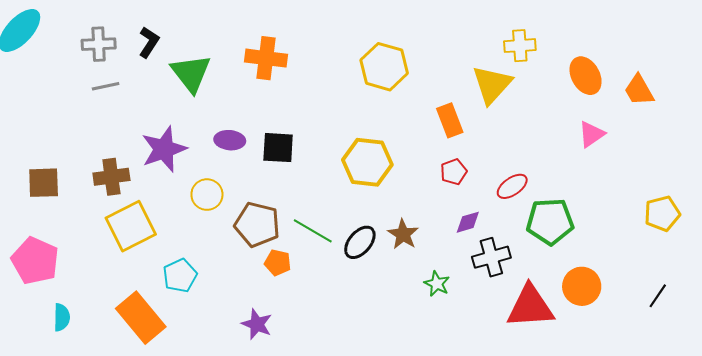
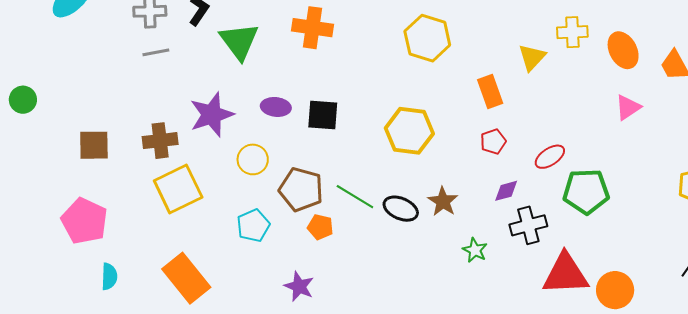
yellow cross: (520, 46) -> (572, 32), moved
yellow triangle: (492, 85) -> (532, 57), size x0.7
black ellipse: (360, 242) -> (401, 209), turned 72
cyan pentagon: (180, 276) -> (253, 226), moved
orange circle: (582, 286) -> (615, 290), moved

